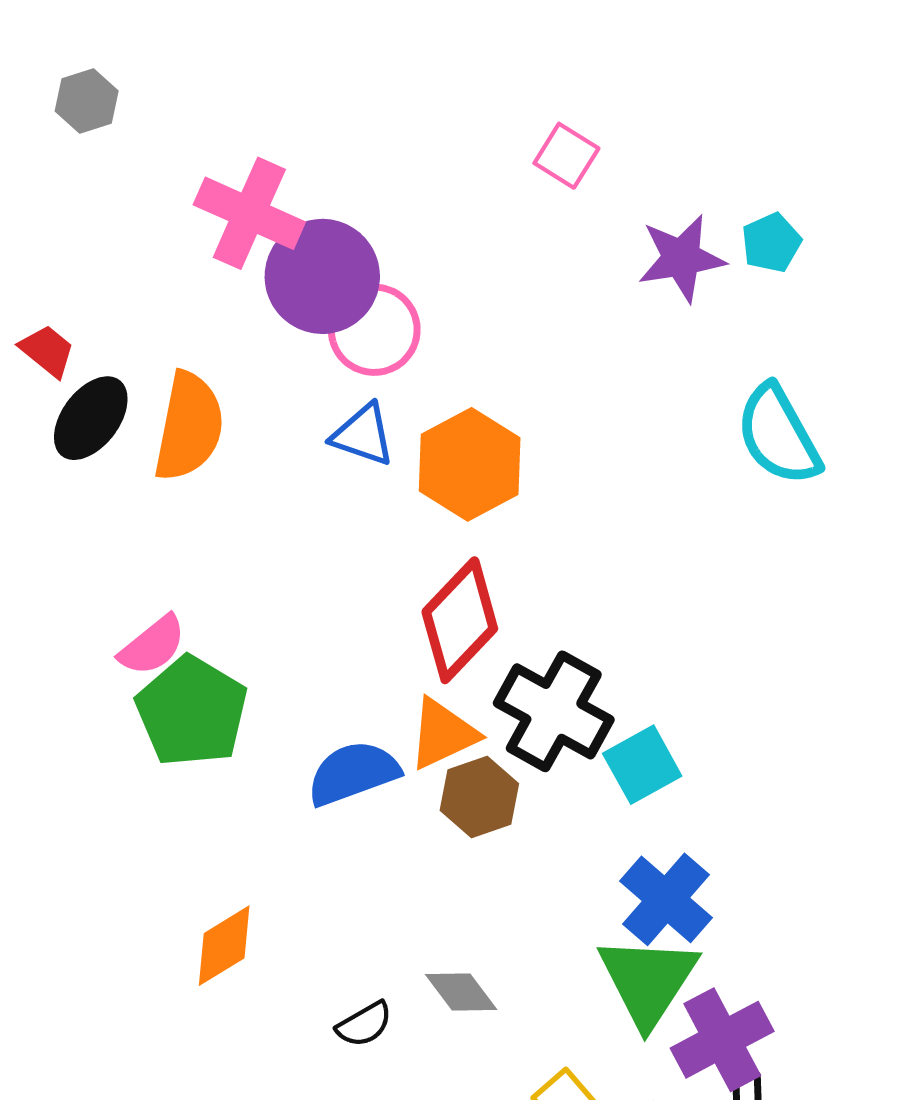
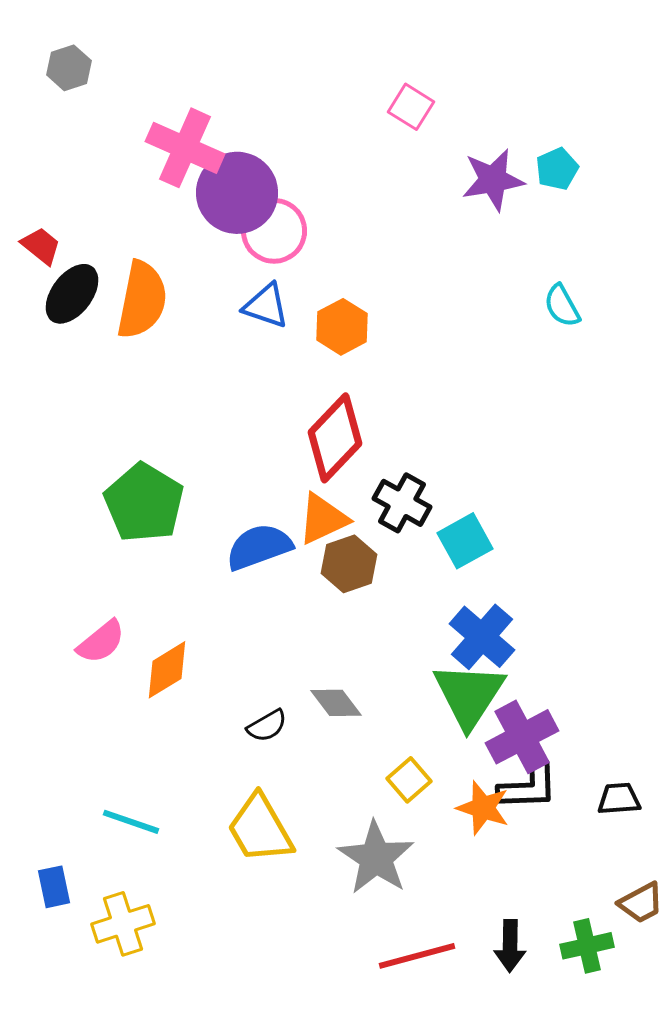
cyan semicircle: (778, 435) -> (562, 306), size x0.6
orange hexagon: (470, 464) -> (342, 327), size x0.7
pink semicircle: (152, 645) -> (101, 642), moved
black cross: (554, 711) -> (402, 503), size x0.7

